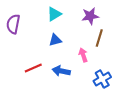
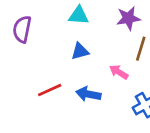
cyan triangle: (54, 14) -> (79, 15), turned 35
pink arrow: (83, 55) -> (119, 72), turned -40

